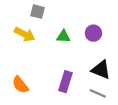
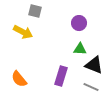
purple circle: (93, 33) -> (79, 23), moved
green triangle: (63, 36) -> (80, 49), moved

